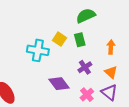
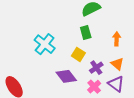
yellow square: (60, 39) -> (78, 54), moved
cyan cross: (38, 50) -> (45, 44), turned 30
purple cross: (85, 67) -> (96, 68), moved

